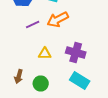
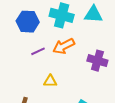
purple cross: (76, 52) -> (97, 61), moved

